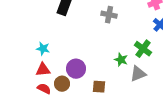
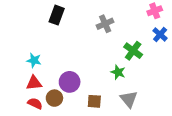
gray cross: (109, 15) -> (105, 24), turned -35
green cross: (143, 49) -> (133, 51), moved
gray triangle: (138, 74) -> (129, 99), moved, turned -48

